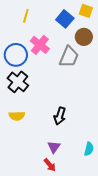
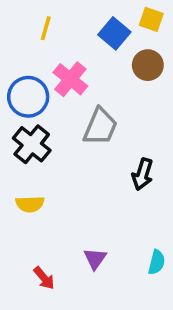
gray trapezoid: (69, 57) -> (100, 127), moved
black arrow: (60, 116) -> (143, 174), moved
red arrow: (50, 165) -> (44, 278), moved

